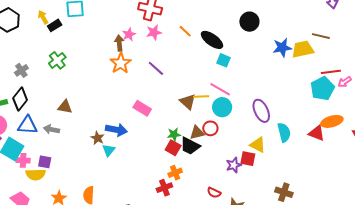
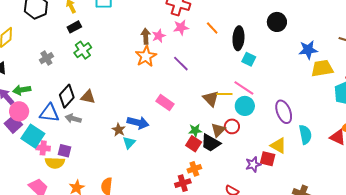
black rectangle: (55, 25) -> (74, 27), moved
pink star: (129, 34) -> (159, 36), moved
black ellipse: (212, 40) -> (238, 38), turned 55
yellow trapezoid: (303, 49) -> (322, 68), moved
black diamond: (20, 99) -> (67, 96), moved
brown triangle: (197, 133) -> (218, 130), turned -35

